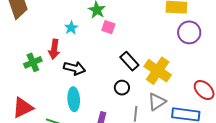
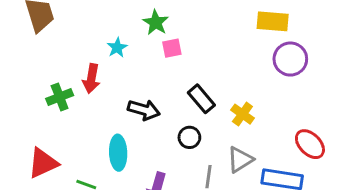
pink square: (108, 27) -> (172, 48), turned -32
black arrow: (75, 68) -> (144, 110), moved
yellow cross: (158, 71) -> (242, 114), size x0.6

